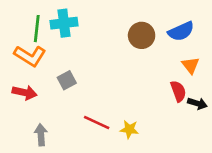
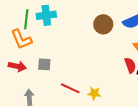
orange L-shape: (30, 56) -> (21, 39), turned 35
gray square: (67, 80) -> (44, 64), moved, turned 32

